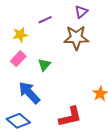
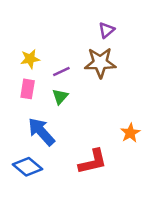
purple line: (45, 20) -> (61, 71), moved
pink rectangle: (18, 59) -> (28, 89), turned -35

